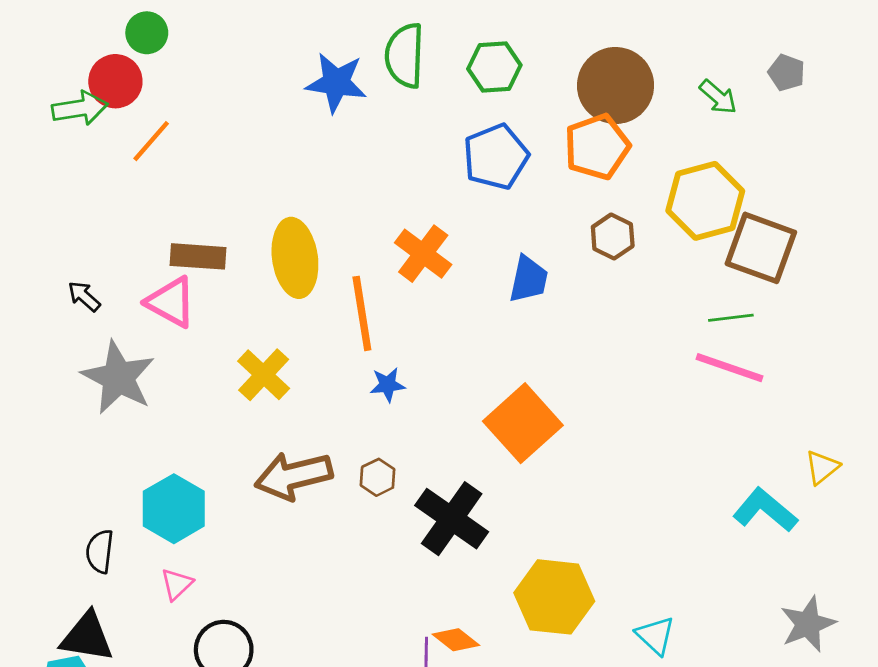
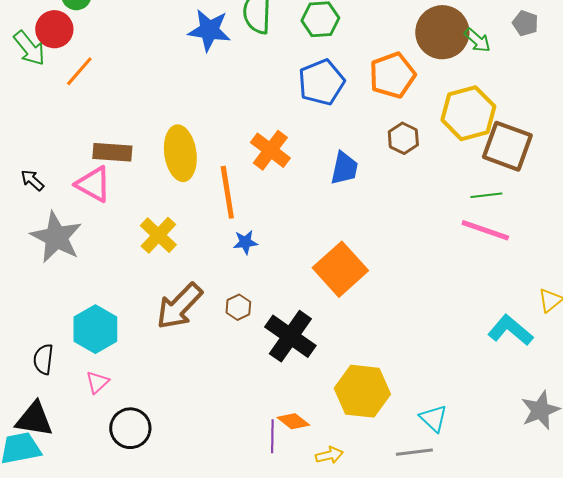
brown circle: (616, 85) -> (442, 32), moved
green arrow: (80, 108) -> (29, 48), turned 60
brown arrow: (294, 476) -> (179, 306), turned -32

